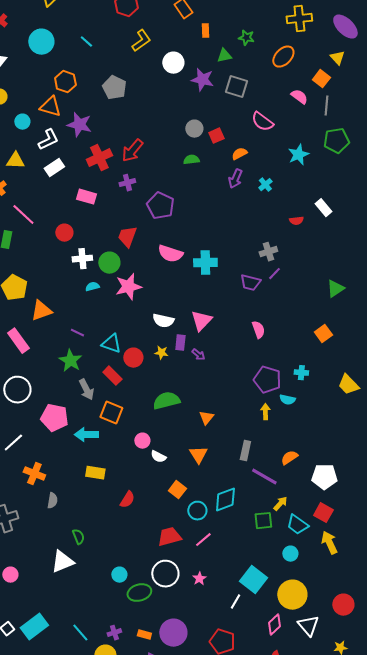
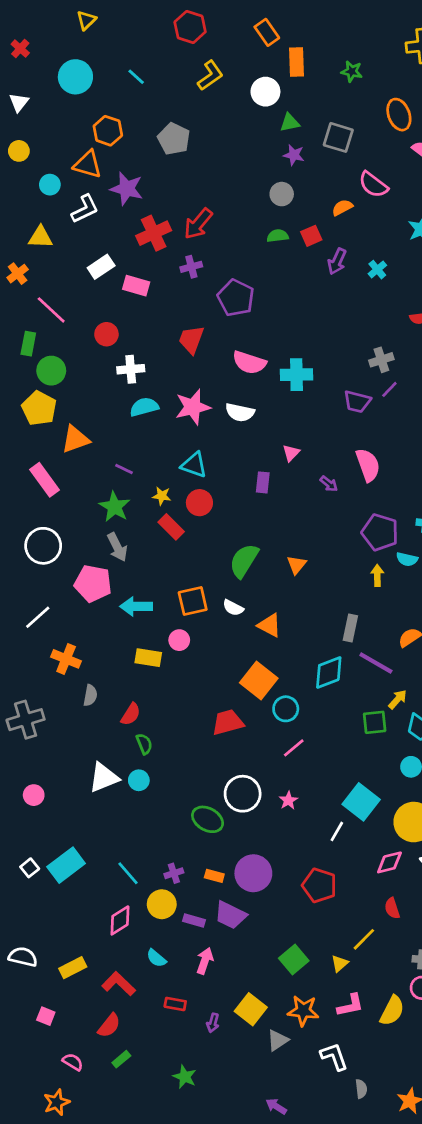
orange rectangle: (205, 31) -> (296, 62), size x1.5
green triangle: (224, 56) -> (290, 123), moved
orange ellipse: (283, 57) -> (399, 115), moved, turned -65
white circle: (173, 63) -> (265, 92), moved
purple star: (202, 80) -> (294, 155), moved, size x0.7
red square: (216, 136) -> (311, 236), moved
orange semicircle: (239, 154) -> (342, 208), moved
white rectangle: (54, 168) -> (101, 267), moved
green circle: (109, 263) -> (51, 371), moved
cyan semicircle: (92, 287) -> (144, 407), size x1.5
white semicircle: (163, 321) -> (240, 412), moved
pink triangle: (201, 321) -> (291, 453), size x0.6
pink semicircle: (258, 330) -> (368, 465), size x1.4
cyan triangle: (111, 344) -> (194, 465), moved
yellow star: (161, 353) -> (162, 496), moved
purple arrow: (198, 355) -> (329, 484), moved
gray arrow: (86, 390) -> (117, 547), moved
green semicircle: (166, 401) -> (244, 561), turned -44
orange square: (111, 413) -> (193, 601), moved, turned -35
orange triangle: (206, 418) -> (296, 565), moved
pink circle: (142, 441) -> (179, 640), moved
orange triangle: (198, 455) -> (270, 625), moved, turned -30
white semicircle: (158, 457) -> (233, 608), moved
orange square: (177, 490) -> (259, 681), size x1.5
red semicircle: (127, 500) -> (131, 714), moved
cyan diamond: (225, 500) -> (329, 672), moved
green semicircle: (78, 537) -> (144, 744), moved
red trapezoid: (169, 537) -> (228, 722), moved
cyan circle: (119, 575) -> (139, 780), moved
green ellipse: (139, 593) -> (208, 819), turned 45
pink diamond: (274, 625) -> (389, 862), turned 30

